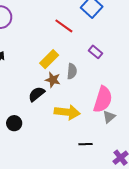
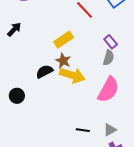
gray semicircle: (72, 71) -> (109, 58), moved
yellow arrow: (67, 112) -> (72, 75), moved
gray triangle: (109, 117) -> (110, 130), moved

